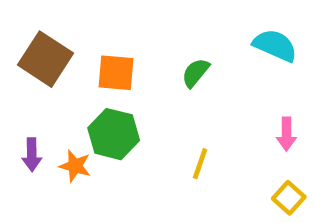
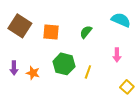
green hexagon: (114, 134) -> (64, 64), moved
pink arrow: (286, 134) -> (117, 55), moved

